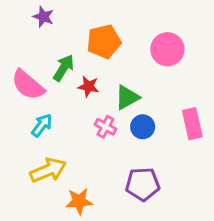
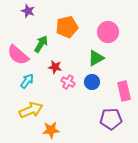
red star: (88, 86) -> (55, 67), moved
green triangle: (127, 97) -> (96, 58), moved
pink rectangle: (192, 124) -> (124, 91), moved
purple pentagon: (143, 184) -> (111, 119), moved

